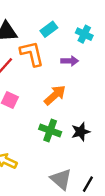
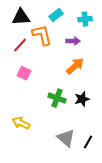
cyan cross: (84, 34) -> (85, 19), turned -32
orange arrow: (55, 95) -> (75, 66), moved

